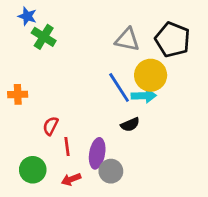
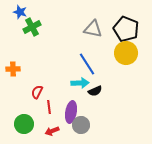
green cross: (44, 37) -> (32, 27), turned 30
yellow circle: (151, 75) -> (126, 53), moved
cyan arrow: (144, 96) -> (80, 83), moved

